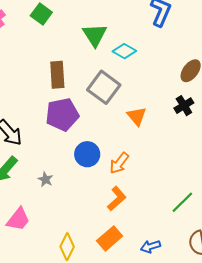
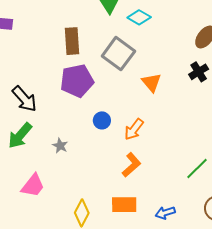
blue circle: (87, 154) -> (102, 120), size x0.7
orange rectangle: (110, 238) -> (124, 205), turned 40

